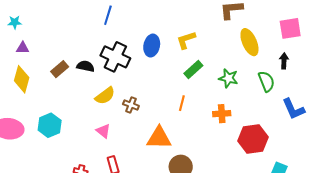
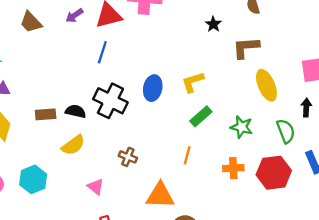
brown rectangle: (60, 69) -> (46, 114), turned 36
yellow semicircle: (105, 96) -> (73, 145), moved
red hexagon: (253, 139) -> (274, 173), moved

